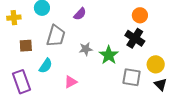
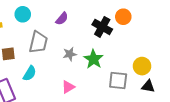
black cross: (135, 38) -> (102, 27), moved
pink triangle: (71, 82) -> (68, 87), moved
black triangle: (161, 84) -> (148, 86), turned -32

